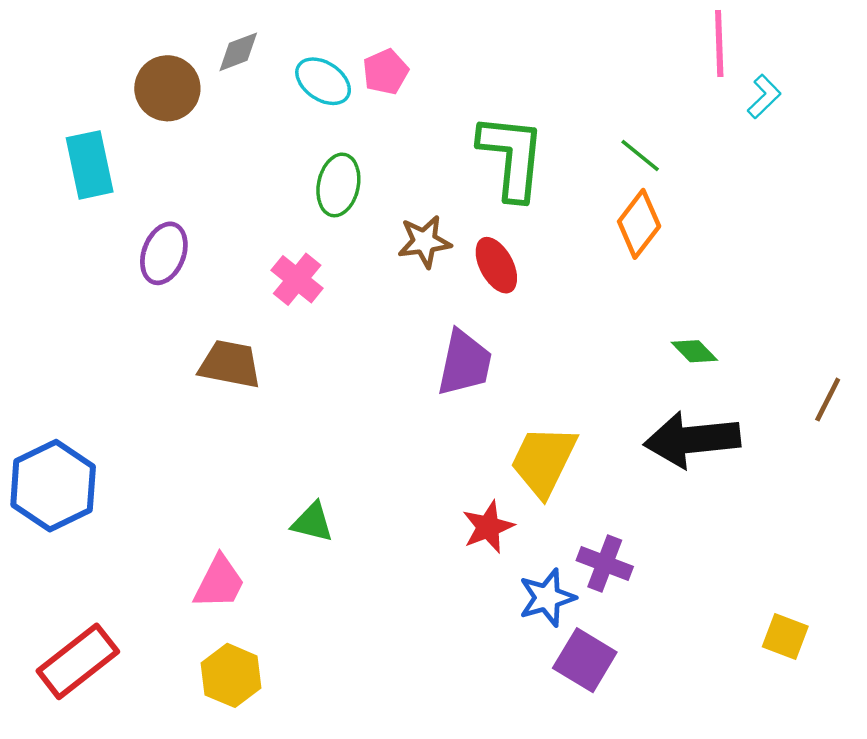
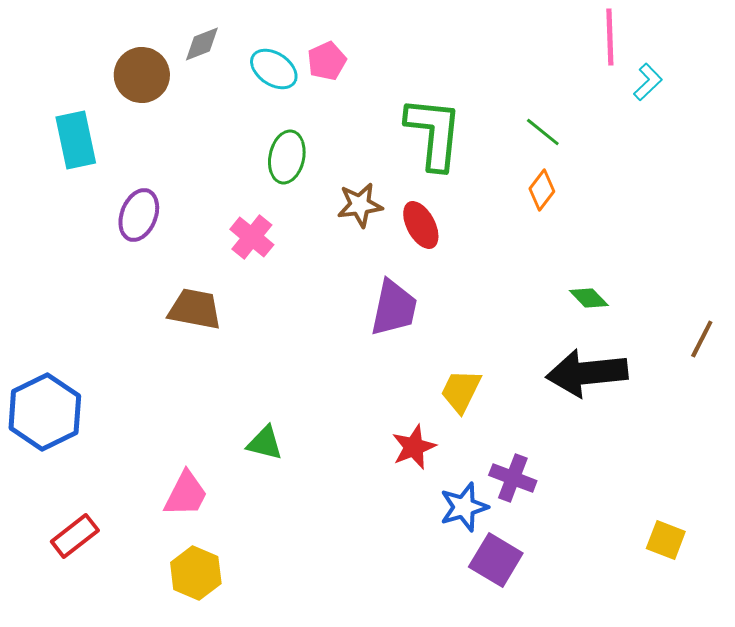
orange diamond: (639, 224) -> (542, 190), size x0.7
yellow trapezoid: (544, 461) -> (461, 391), size x0.7
red rectangle: (78, 661) -> (75, 536), moved, size x0.7

